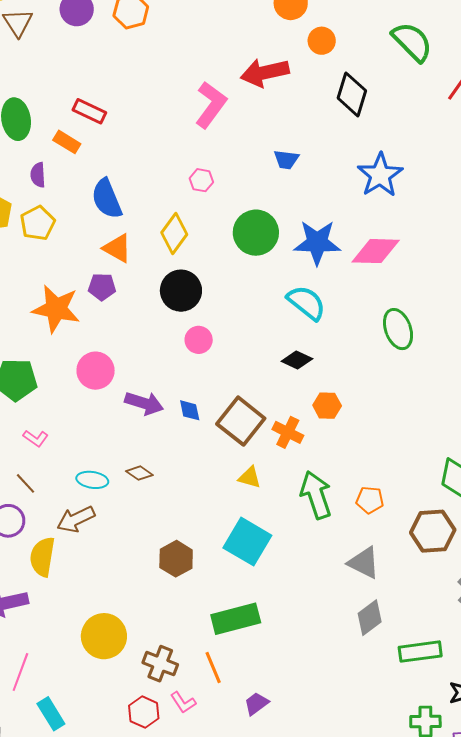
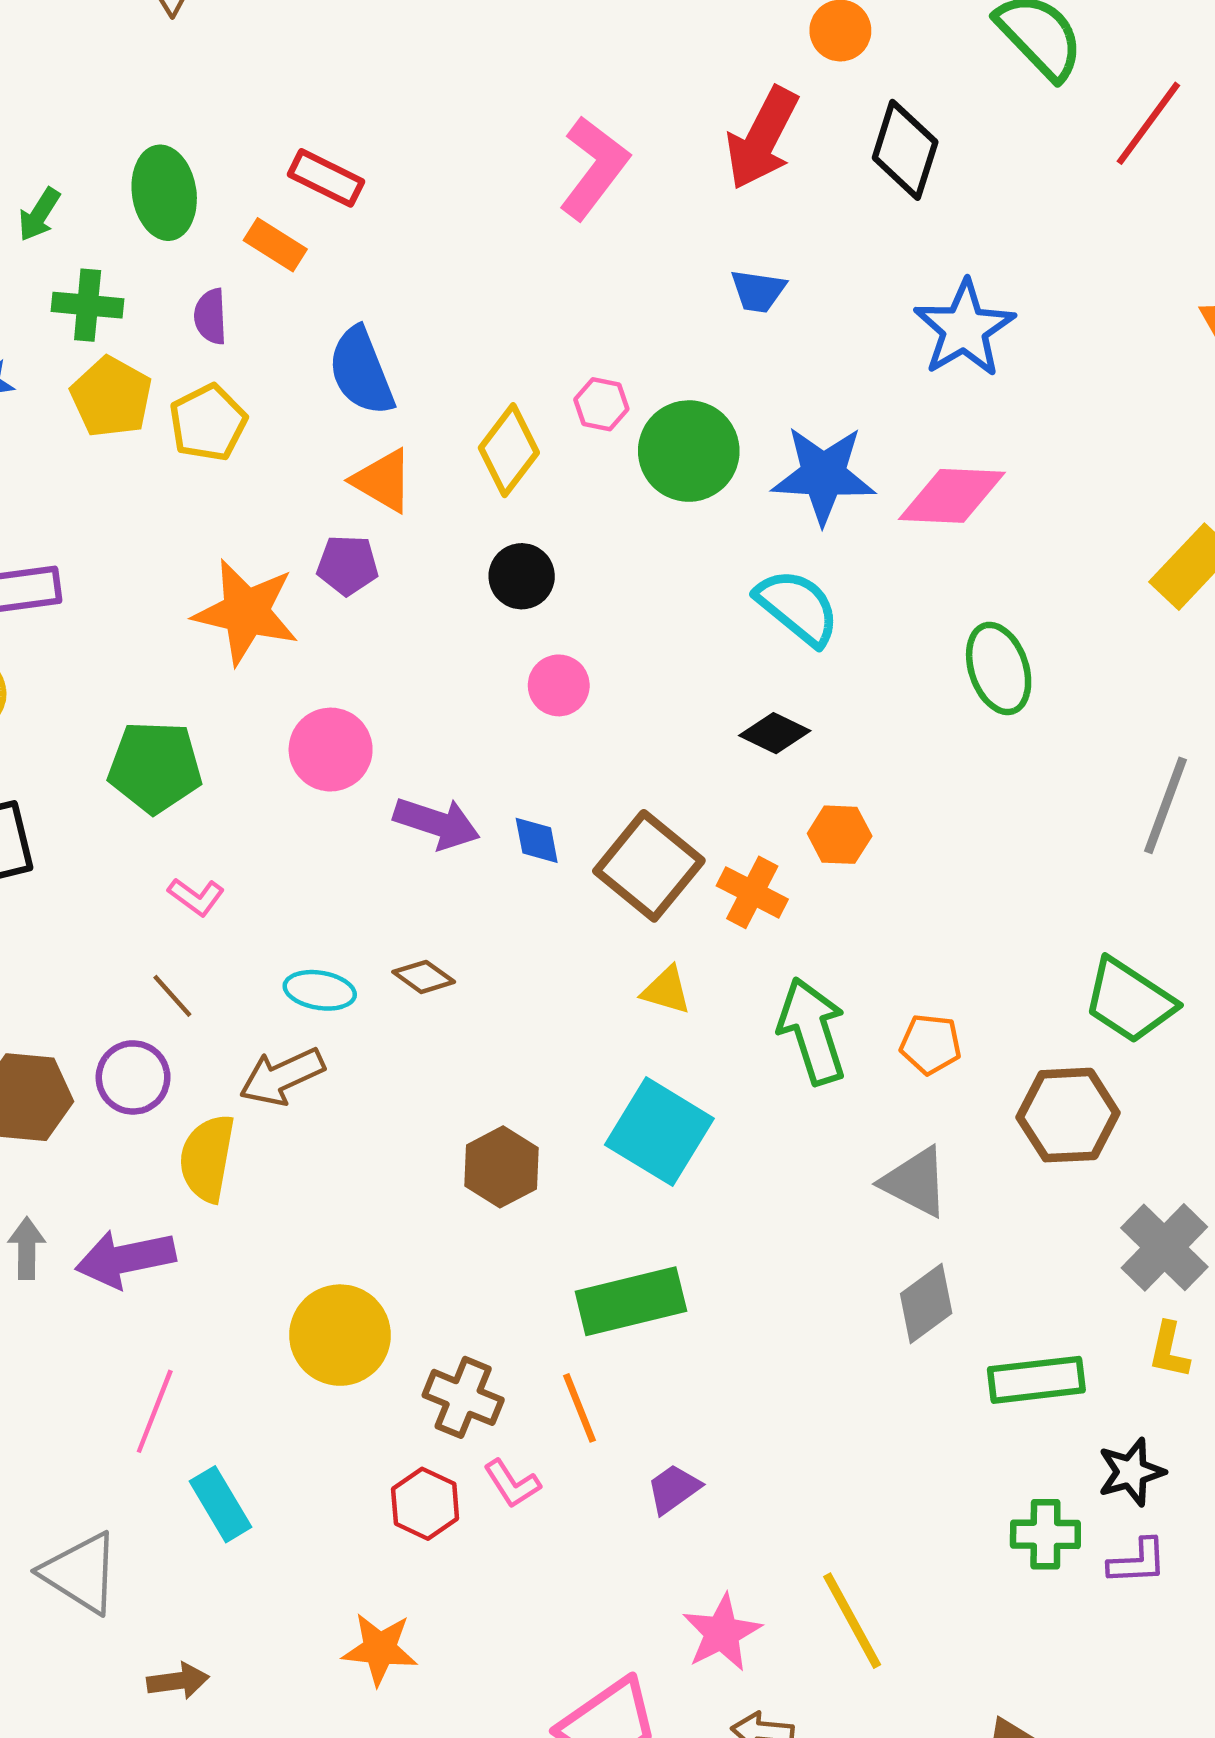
red arrow: (265, 73) -> (762, 138), moved, turned -51
pink hexagon: (201, 180) -> (601, 404), moved
black circle: (181, 291) -> (522, 576), size x0.7

